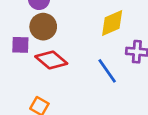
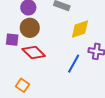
blue line: (107, 71) -> (74, 64), turned 60

